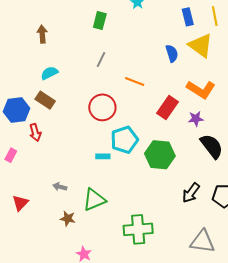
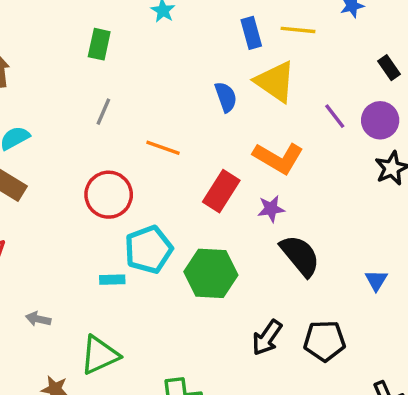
yellow line: (215, 16) -> (298, 30), turned -72
gray arrow: (60, 187) -> (38, 319), moved

